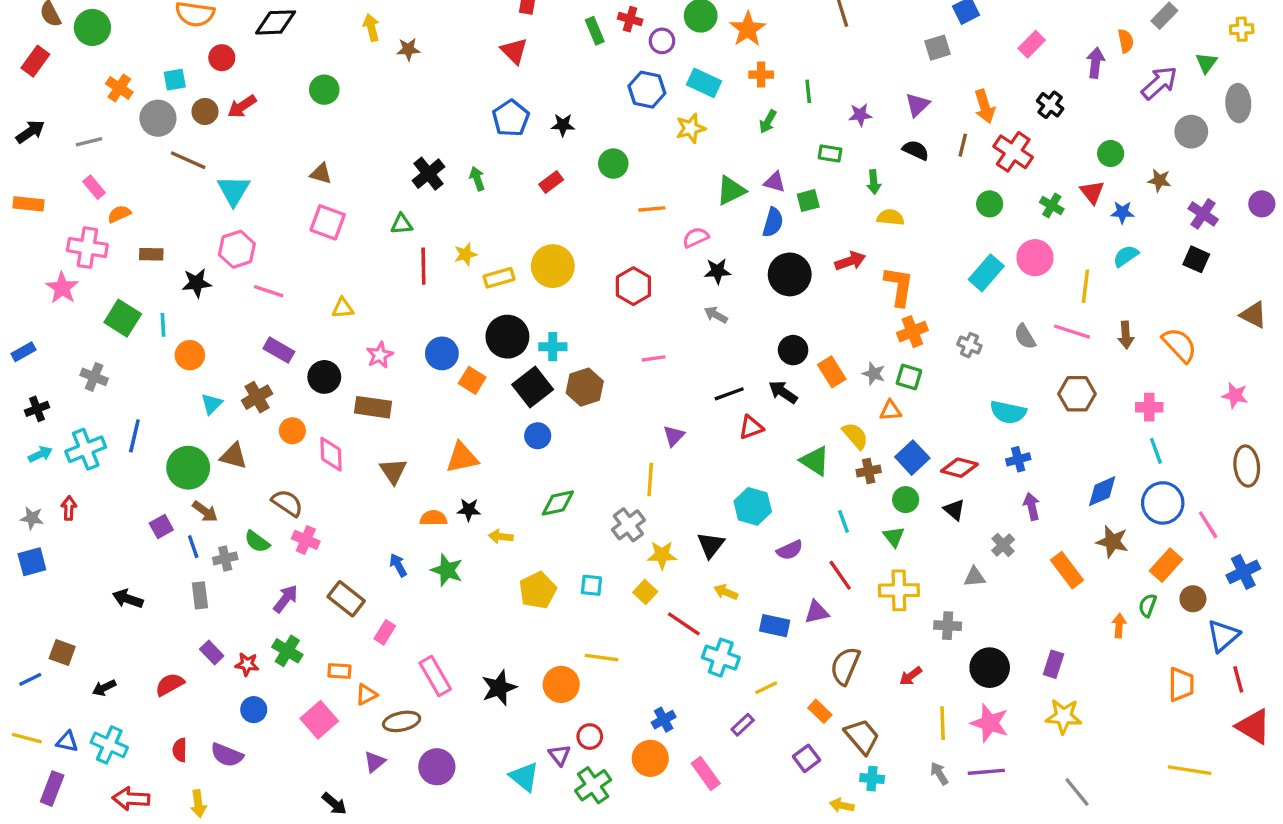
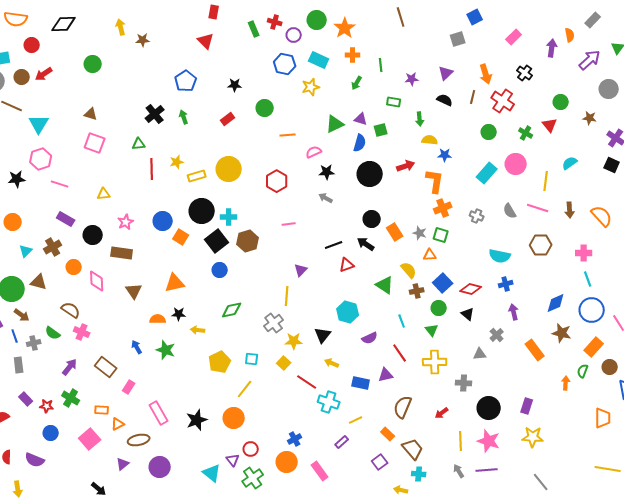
blue pentagon: (511, 118) -> (186, 81), moved
blue star: (1122, 212) -> (445, 155), moved
yellow line: (602, 658) -> (245, 389), moved, turned -60

